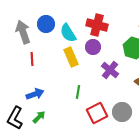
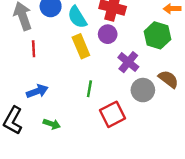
gray circle: (122, 112) -> (143, 90), moved
green arrow: (39, 117) -> (52, 124), moved, turned 64

